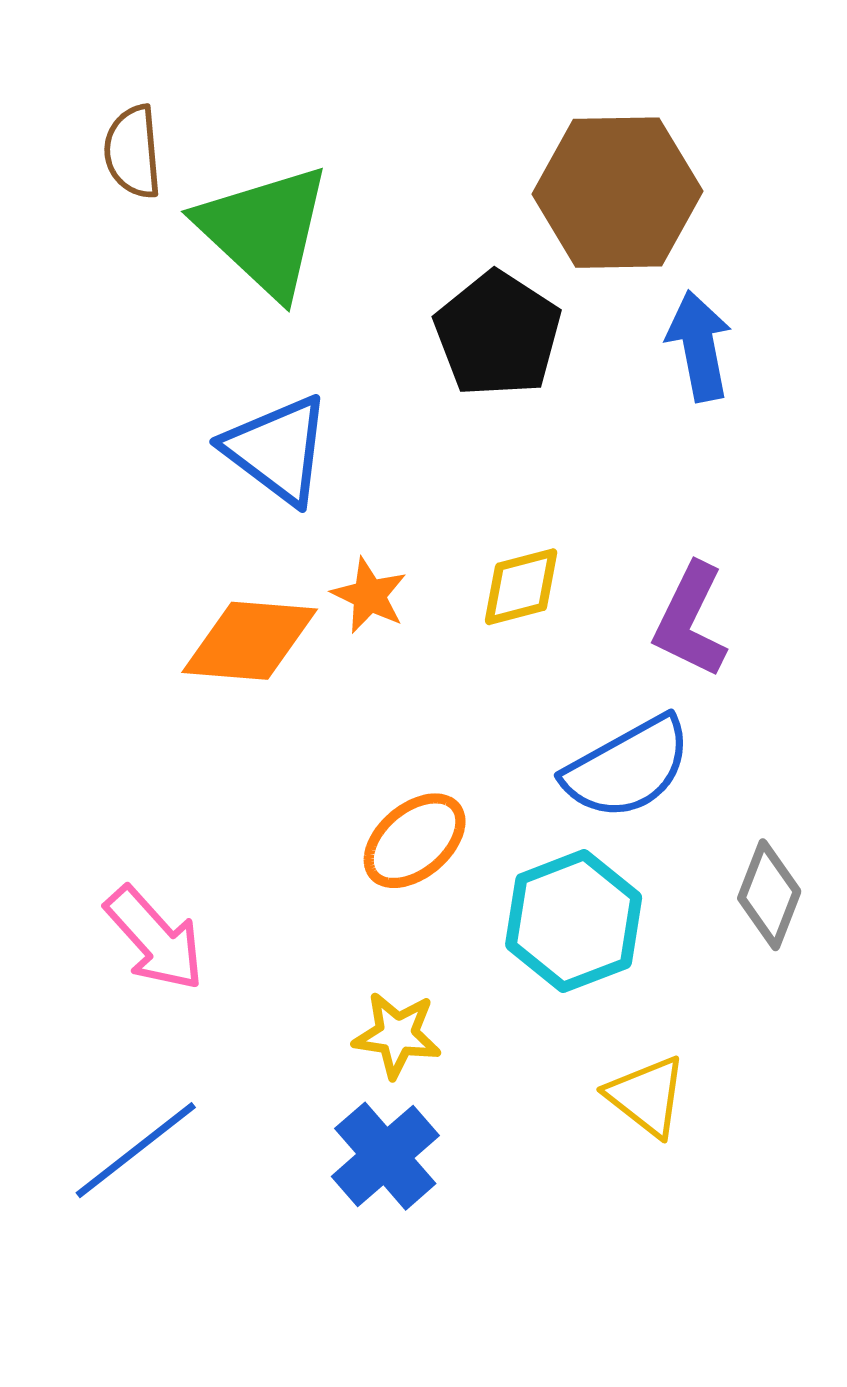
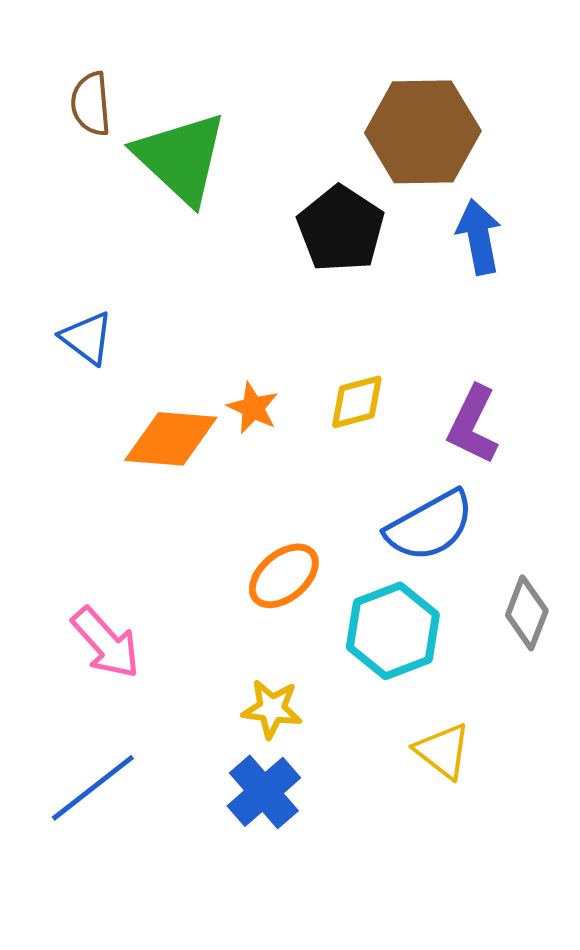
blue triangle: (277, 450) -> (87, 338), moved, size x0.7

